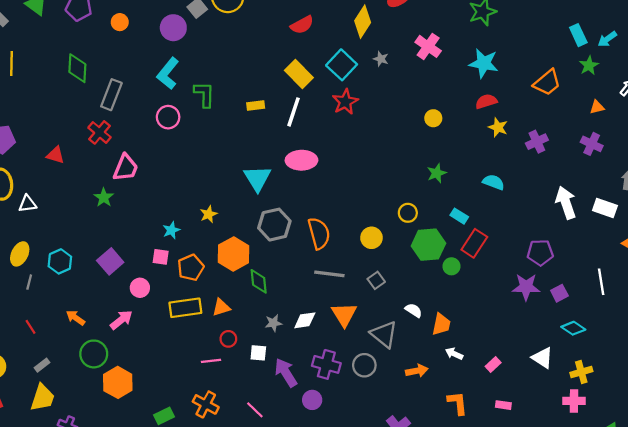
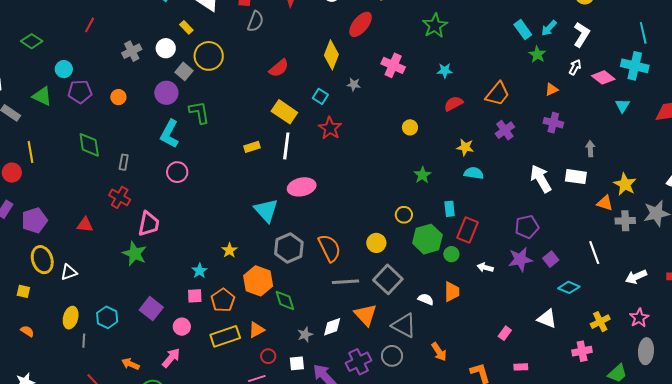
cyan star: (484, 63) -> (445, 71), size x0.6
cyan square: (342, 65) -> (320, 96), size x0.6
orange trapezoid: (547, 83) -> (498, 94), moved
green L-shape: (204, 94) -> (199, 112), moved
gray rectangle: (111, 95) -> (124, 162), size x0.6
yellow star: (498, 127) -> (465, 147), moved
green star: (104, 197) -> (135, 254), size x1.4
cyan rectangle: (459, 216) -> (450, 209), turned 63
gray square: (376, 280) -> (388, 279), size x1.8
white line: (601, 282) -> (594, 253), moved
orange trapezoid: (441, 324) -> (452, 292), moved
white arrow: (454, 354) -> (485, 268), moved
purple cross: (326, 364) -> (359, 362), turned -30
orange arrow: (417, 371) -> (439, 352), turned 78
yellow cross: (581, 372) -> (600, 322), moved

